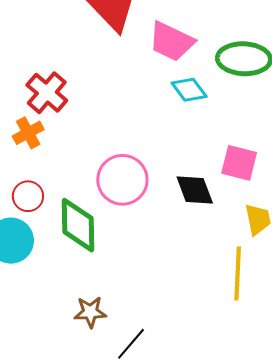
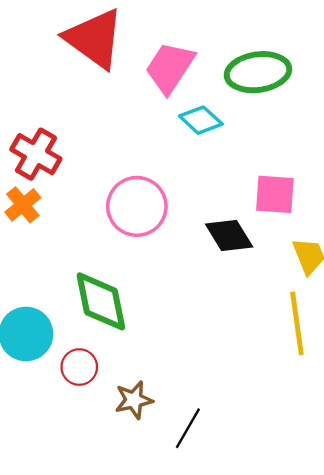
pink trapezoid: (171, 41) -> (170, 68), turned 108
pink circle: (122, 180) -> (137, 206), moved
red circle: (28, 196) -> (79, 367), moved

